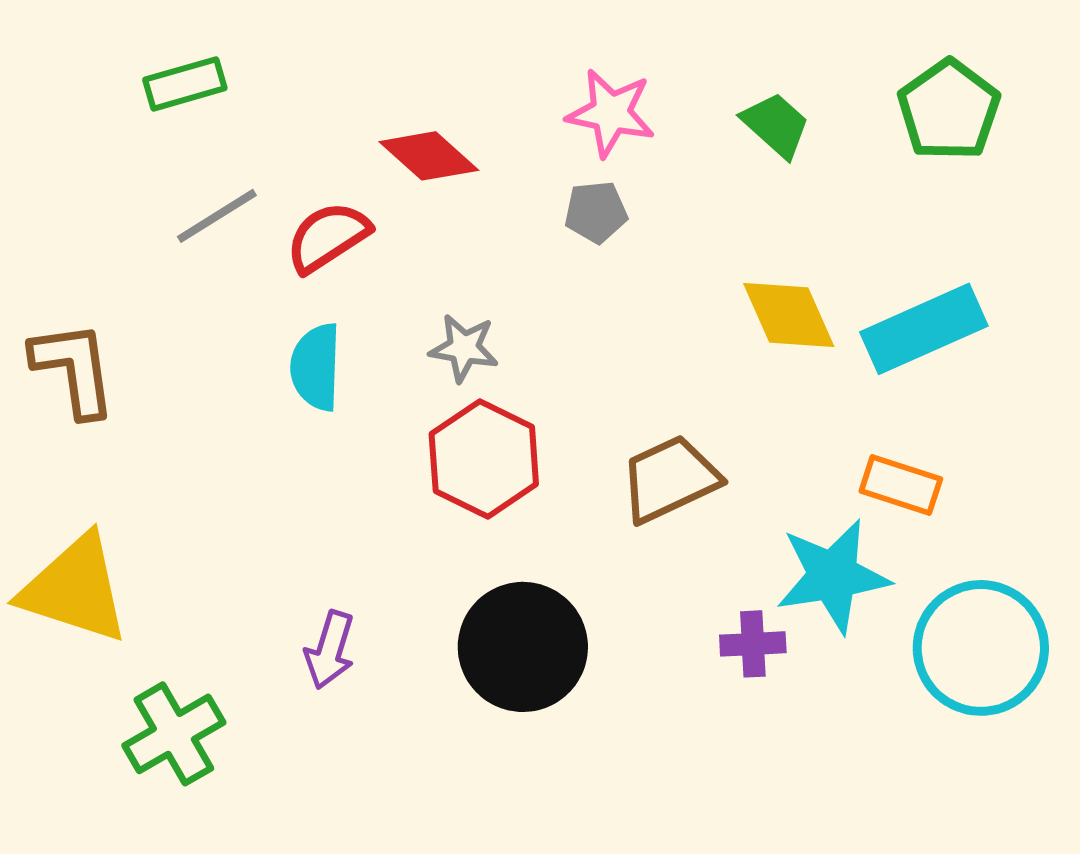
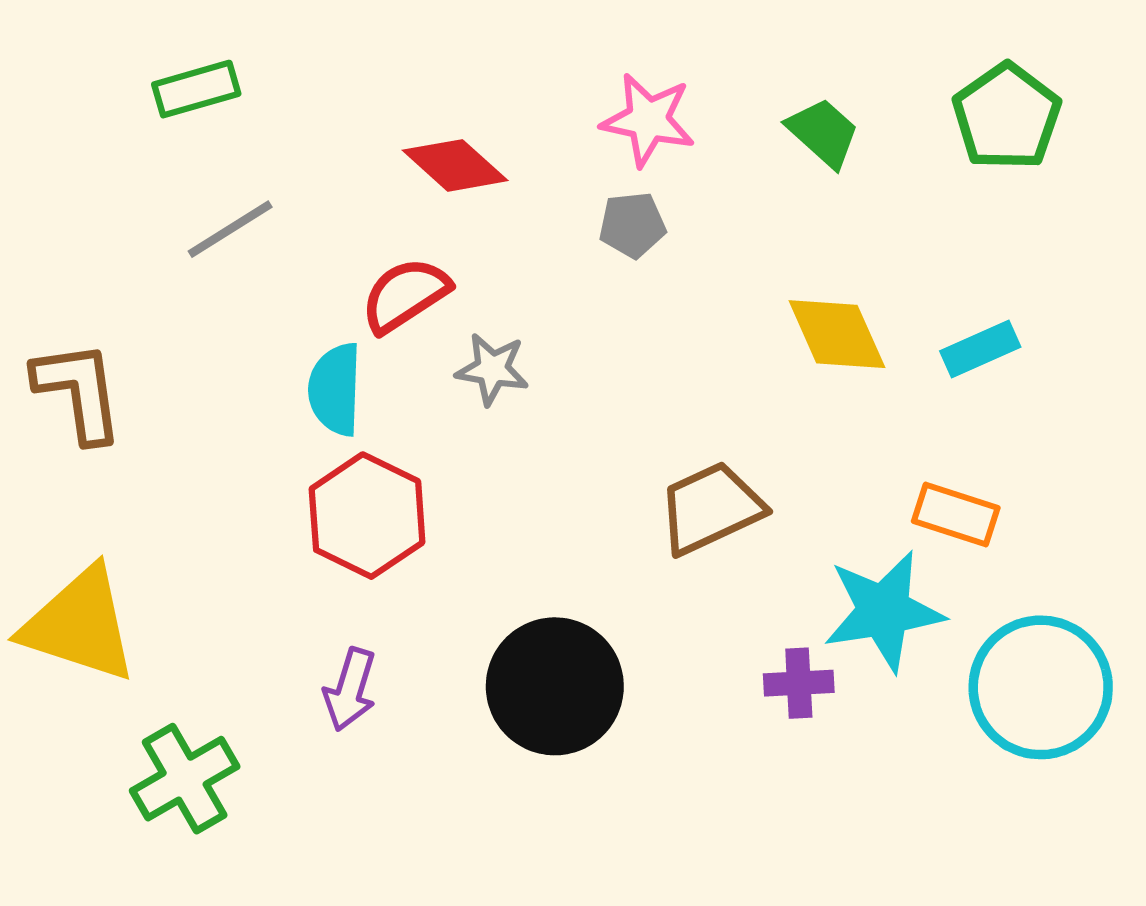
red semicircle: (328, 237) -> (405, 295), moved
cyan rectangle: (924, 329) -> (980, 349), size x0.6
red hexagon: (484, 459) -> (367, 516), moved

